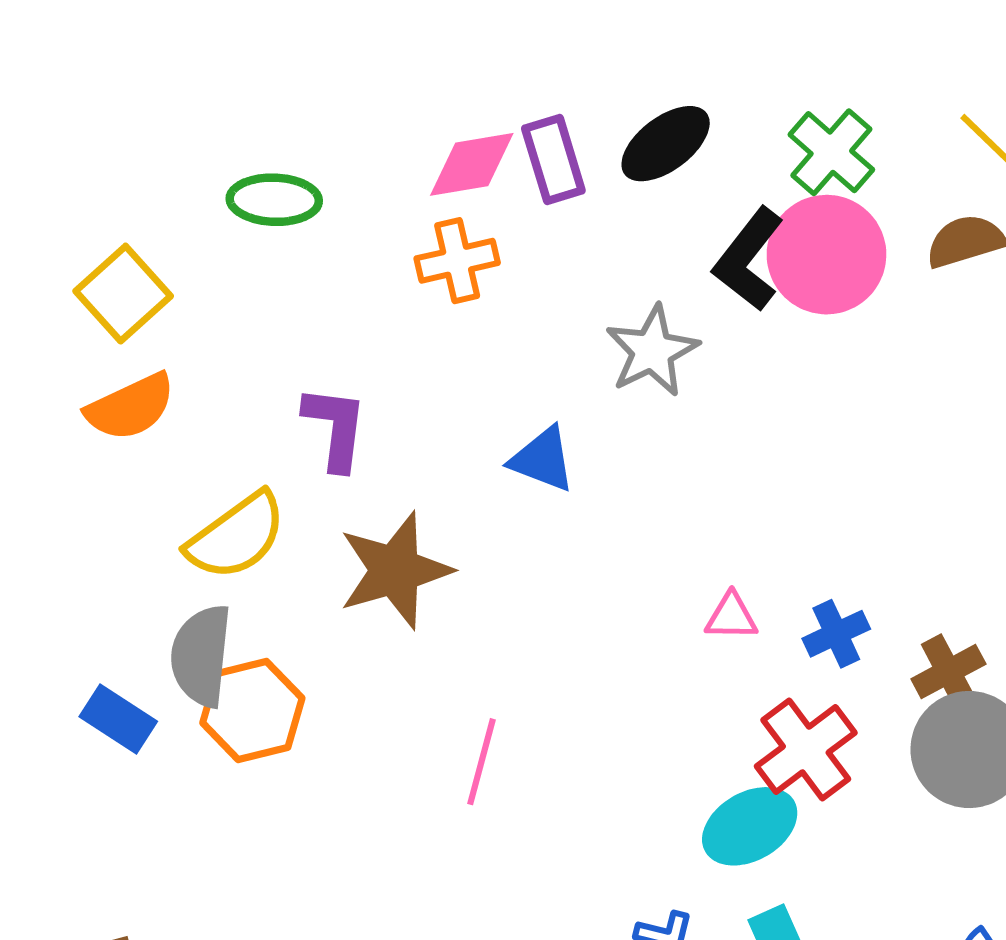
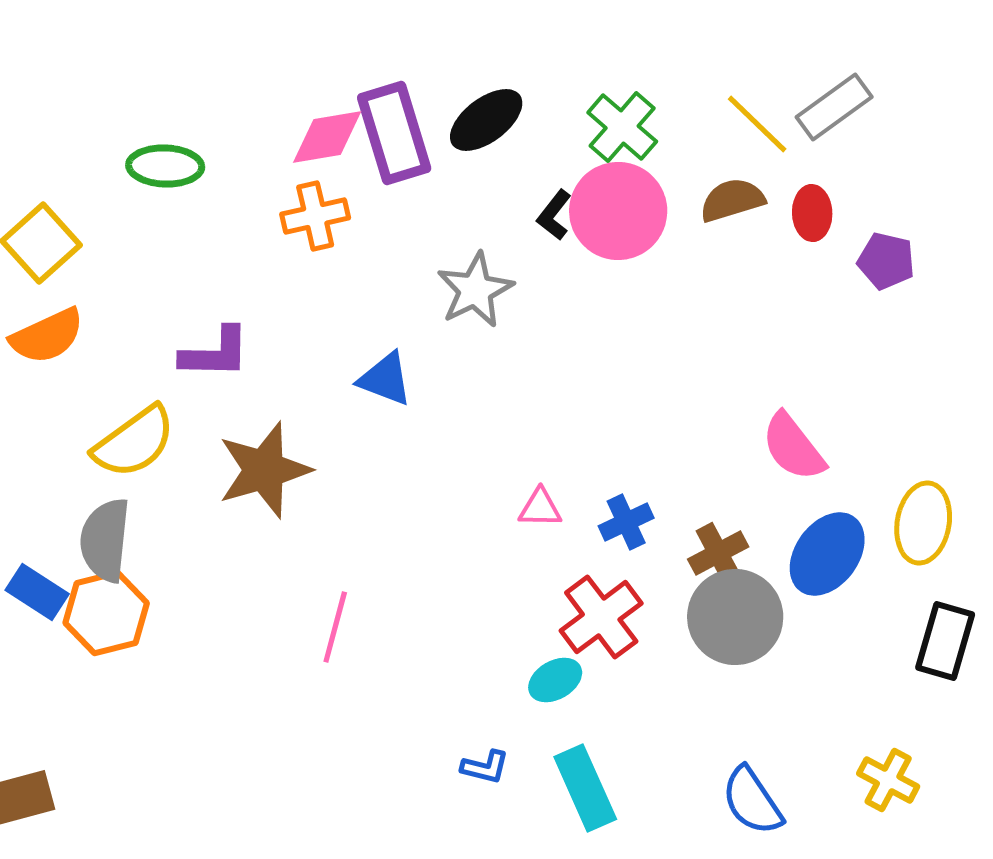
purple rectangle: (553, 160) -> (394, 133), size x1.4
black L-shape: (748, 259) -> (554, 215), size x0.6
purple L-shape: (335, 428) -> (215, 353), turned 84
orange hexagon: (252, 710) -> (106, 613), moved
cyan ellipse: (750, 826) -> (555, 680), size x0.7

